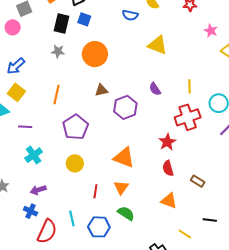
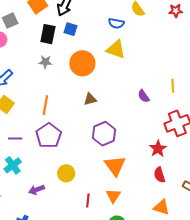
yellow triangle: (158, 45) -> (116, 49), moved
yellow line: (190, 86) -> (173, 86), moved
purple hexagon: (125, 107) -> (104, 134), moved
purple pentagon: (75, 127) -> (49, 136), moved
cyan cross: (34, 155) -> (13, 165), moved
orange triangle: (124, 158) -> (115, 166), turned 35
purple arrow: (38, 190) -> (37, 190), moved

